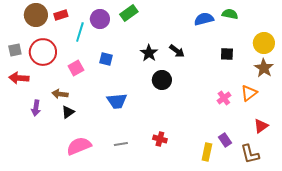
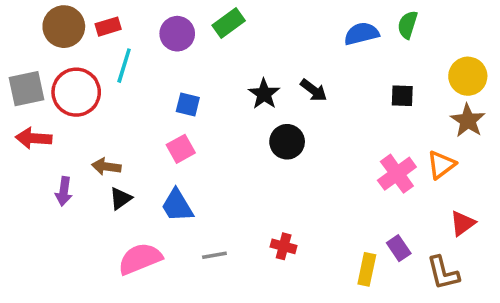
green semicircle: (230, 14) -> (408, 25), turned -84
cyan line: (80, 32) -> (124, 66), moved
gray square: (15, 50) -> (27, 89), size x1.5
pink square: (76, 68) -> (181, 149), moved
pink cross: (224, 98) -> (397, 174), size x1.5
blue trapezoid: (117, 101) -> (177, 206), moved, turned 65

